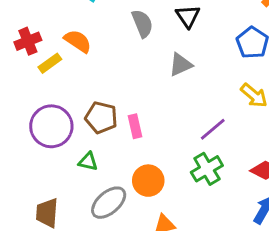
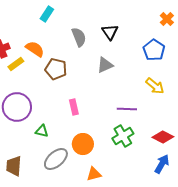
brown pentagon: (101, 117) -> (56, 69), moved
purple line: (213, 129) -> (127, 109), turned 42

